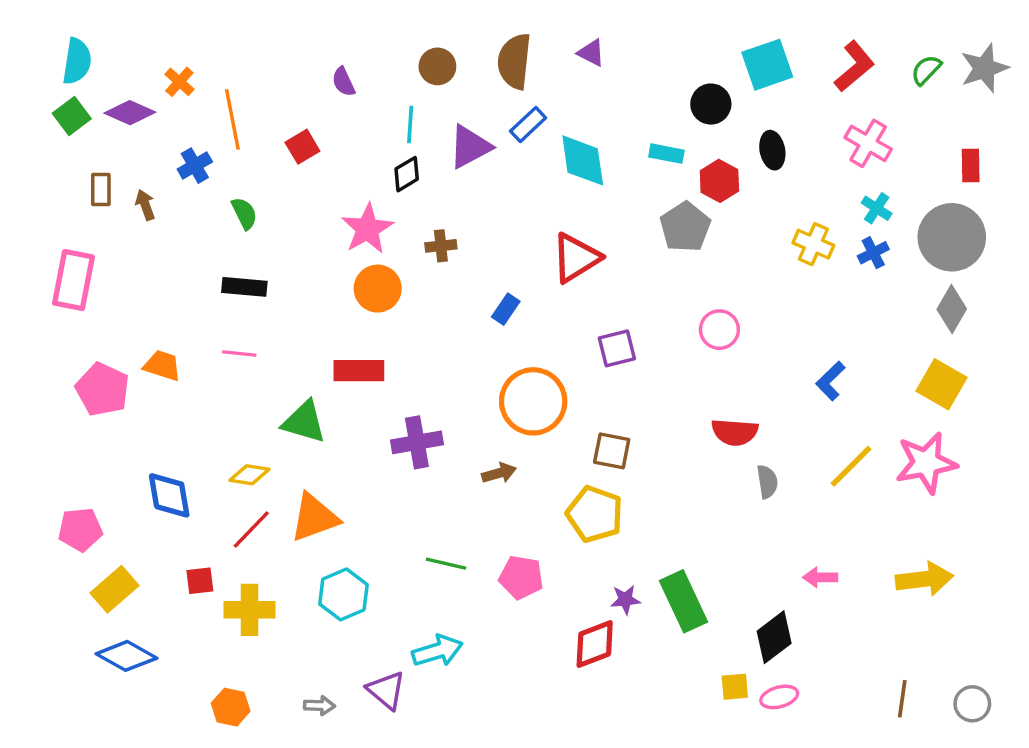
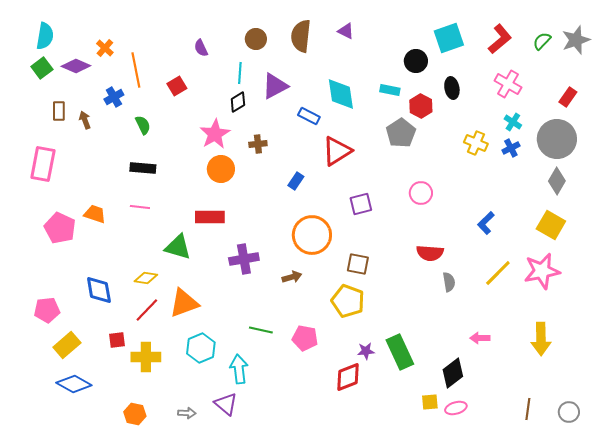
blue rectangle: (528, 125) -> (309, 116), moved, turned 70
red rectangle: (971, 166) -> (568, 97), turned 36
yellow arrow: (924, 579) -> (541, 339), turned 96
cyan arrow: (437, 651) -> (239, 369), moved, turned -80

